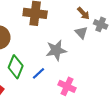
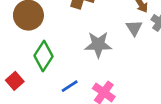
blue line: (38, 73) -> (70, 86), moved

